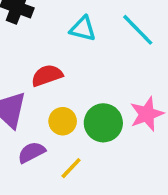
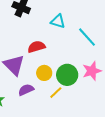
cyan line: (138, 30) -> (87, 37), moved
yellow line: (71, 168) -> (56, 93), moved

